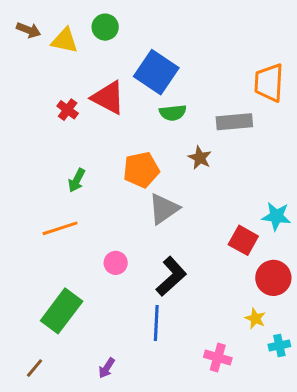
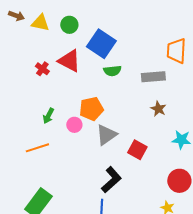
green circle: (105, 27) -> (69, 25), moved
brown star: (200, 158) -> (158, 109), moved
red square: (243, 240) -> (137, 150), moved
pink circle: (116, 263) -> (74, 125), moved

